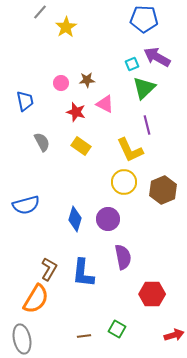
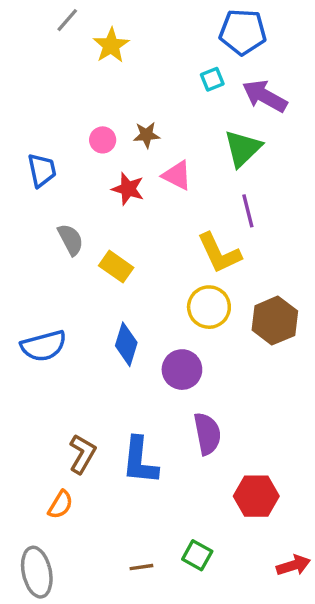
cyan square: (132, 64) -> (212, 79), moved
yellow rectangle: (81, 146) -> (116, 267), moved
blue diamond: (75, 219) -> (126, 344), moved
orange semicircle: (36, 299) -> (60, 505), size x0.6

